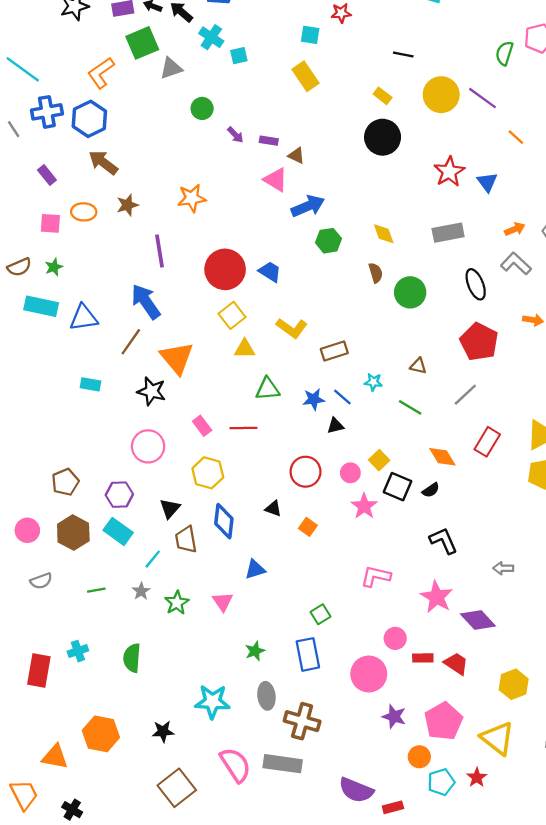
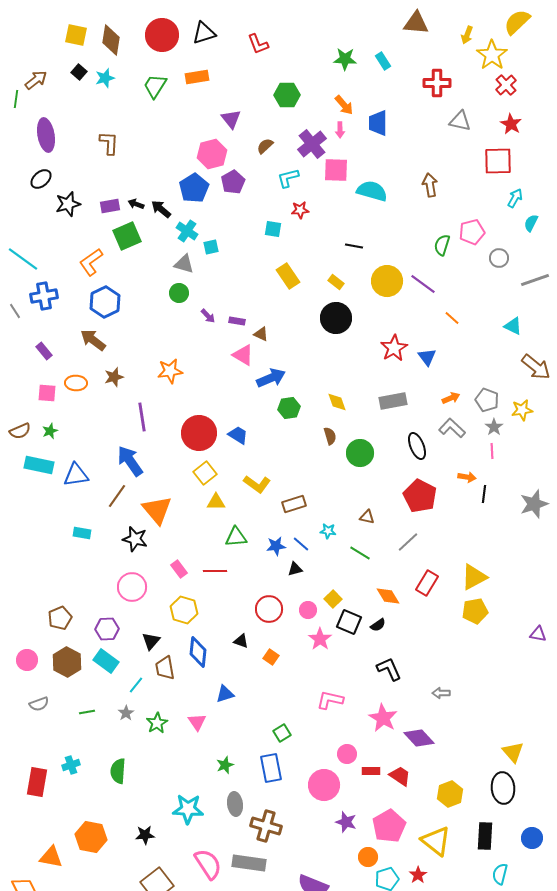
gray triangle: (171, 68) -> (184, 264), moved, turned 35
yellow rectangle: (306, 76) -> (288, 276), moved
blue hexagon: (89, 119) -> (105, 302), moved

